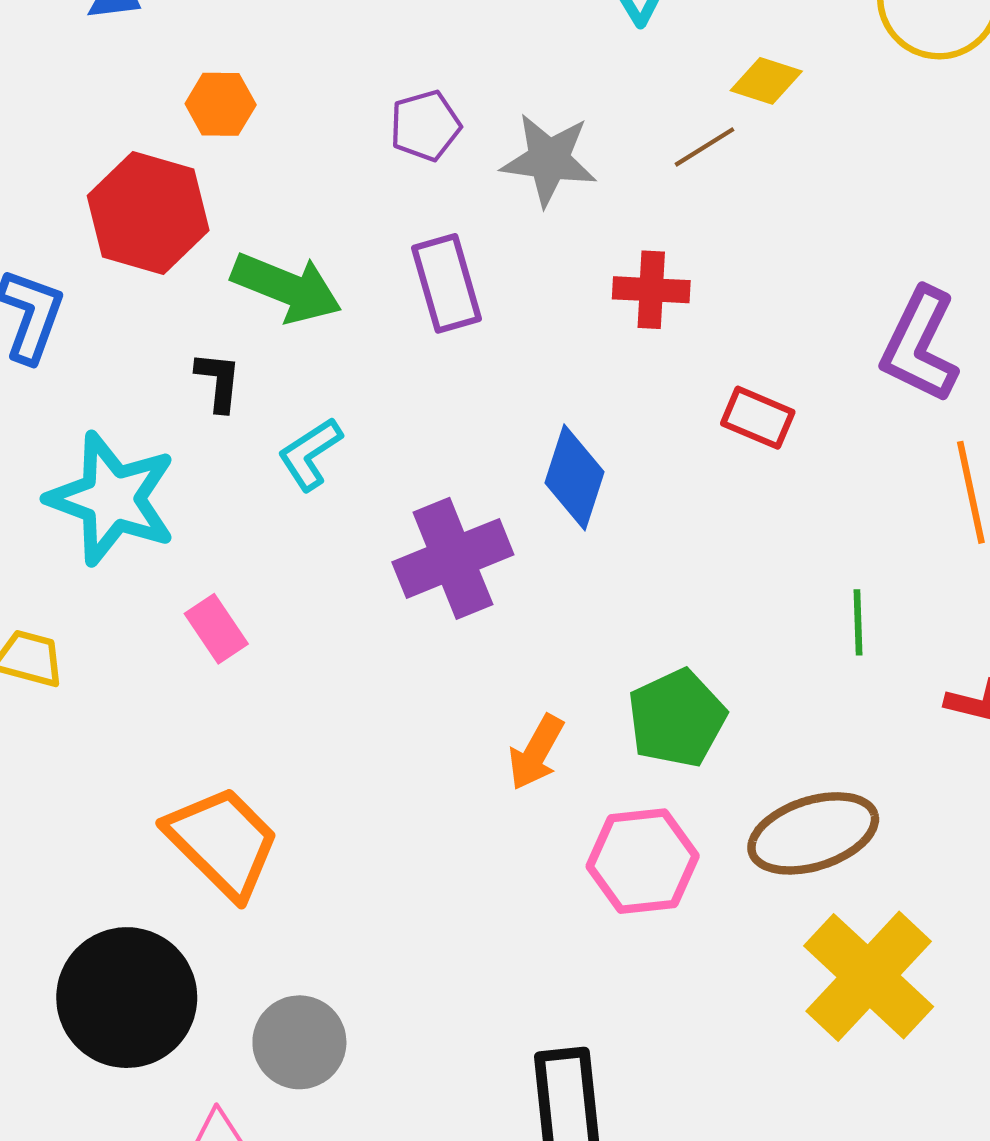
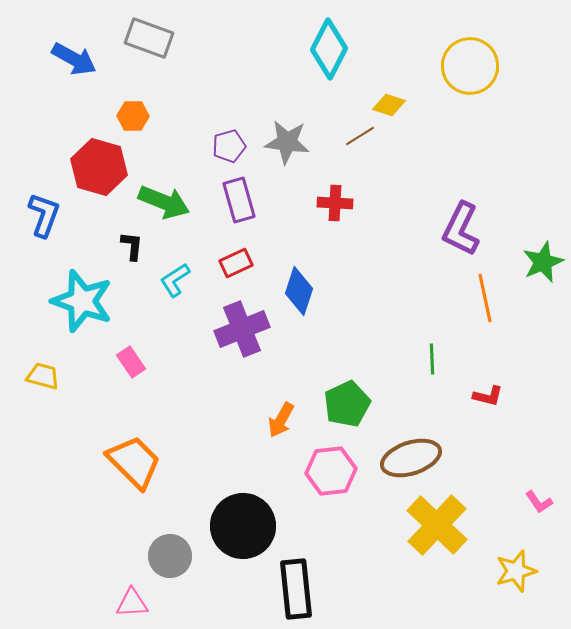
purple pentagon: (425, 126) -> (229, 146), moved
red rectangle: (758, 418) -> (236, 263), moved, turned -48
black circle: (127, 998) -> (243, 526), moved

